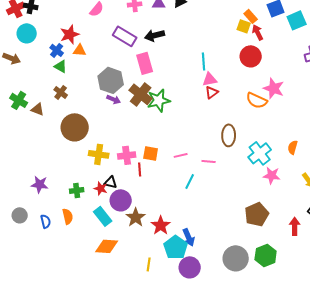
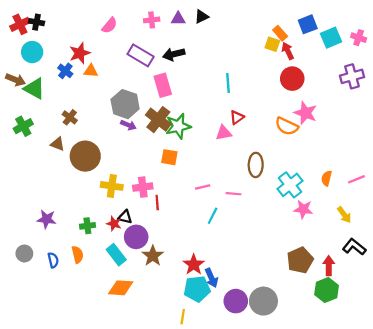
red circle: (251, 56) -> (292, 79), moved
green triangle: (61, 66) -> (34, 89), moved, size x1.5
pink triangle: (210, 79) -> (224, 133), moved
green cross: (19, 100) -> (23, 126), turned 30
brown triangle: (38, 109) -> (58, 144), moved
orange square: (151, 153) -> (169, 157), moved
brown pentagon: (257, 214) -> (300, 260), moved
red star: (161, 225) -> (194, 265), moved
cyan pentagon: (176, 247) -> (197, 289), turned 30
green hexagon: (266, 255) -> (327, 290), moved
yellow line: (149, 264) -> (183, 317), moved
purple circle: (190, 267) -> (236, 301), moved

